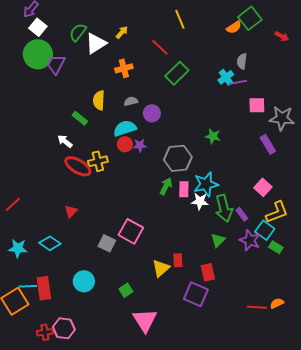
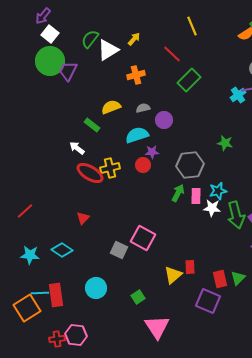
cyan cross: (226, 77) -> (238, 95), moved
yellow semicircle: (99, 100) -> (111, 107), turned 66
red circle: (125, 144) -> (143, 165), moved
cyan star: (206, 184) -> (218, 191), size x0.7
green triangle: (218, 240) -> (238, 278), moved

